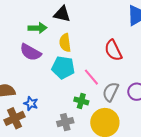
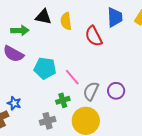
yellow semicircle: (65, 43) -> (66, 21), moved
red semicircle: (113, 50) -> (94, 36), moved
green cross: (81, 101) -> (63, 100), turned -32

